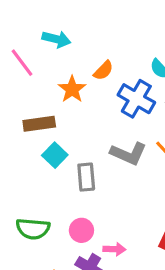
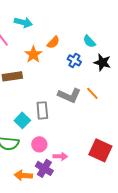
blue cross: (136, 99) -> (74, 60), size x0.6
cyan square: (55, 155) -> (22, 120), moved

